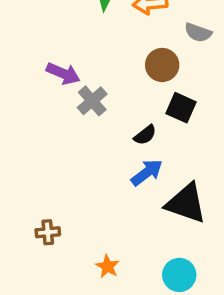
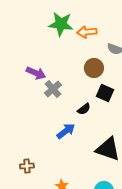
blue arrow: (147, 173) -> (66, 131), moved

